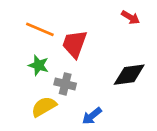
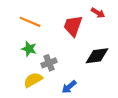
red trapezoid: (75, 44) -> (73, 26), moved
gray cross: (65, 84) -> (49, 63), turned -35

